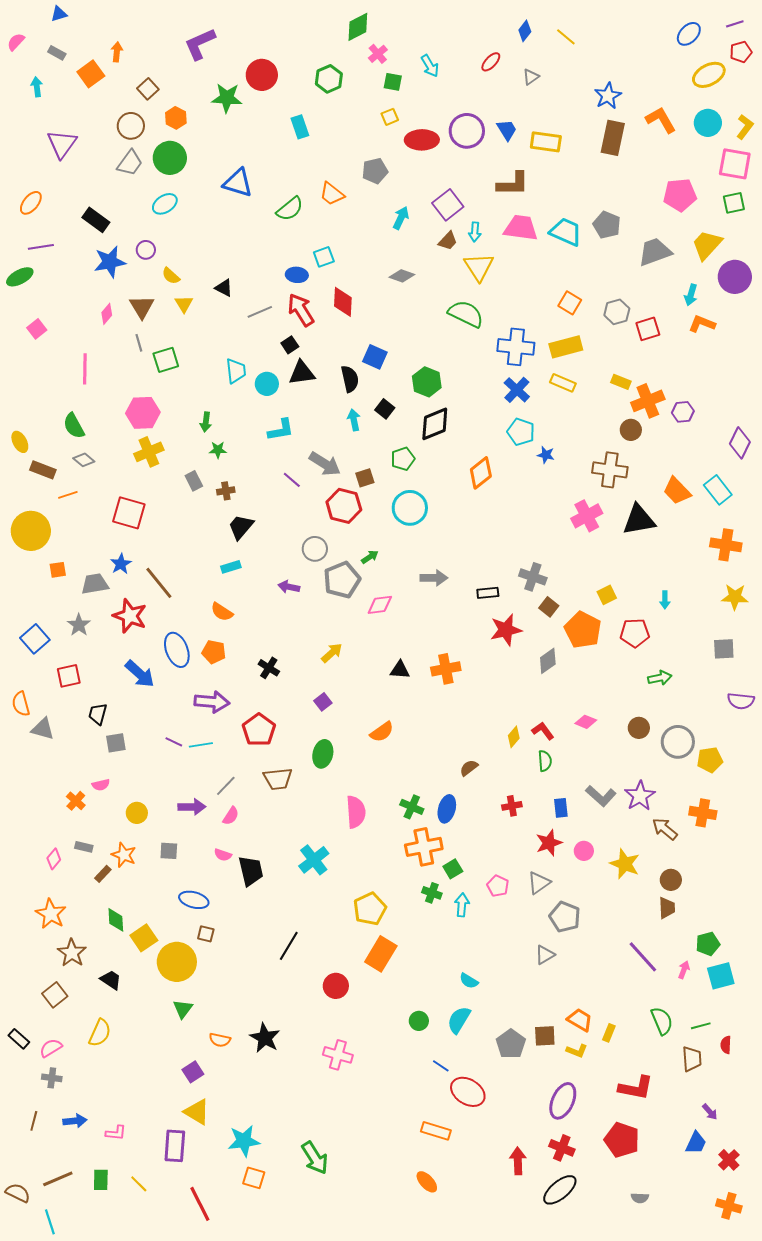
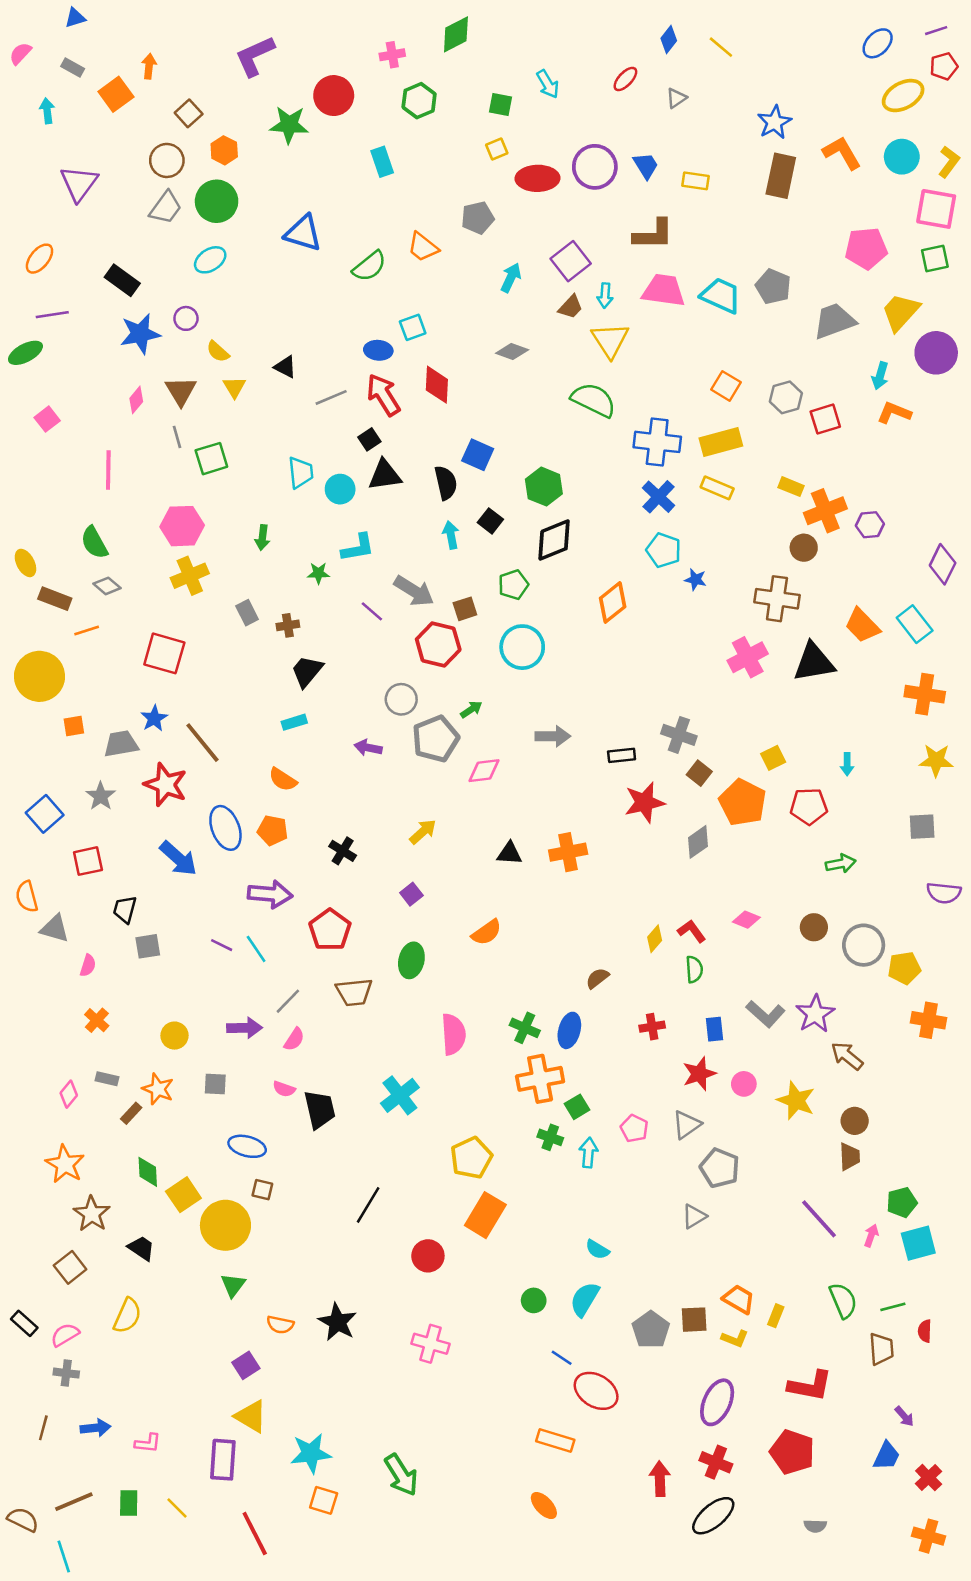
pink cross: (378, 54) -> (392, 55), moved, turned 30
yellow rectangle: (546, 142) -> (695, 181), size x0.7
green star: (218, 450) -> (318, 573), moved
cyan line: (201, 745) -> (256, 949), turned 65
pink semicircle: (101, 785) -> (88, 965), moved, turned -60
orange cross: (703, 813) -> (929, 1020), moved

